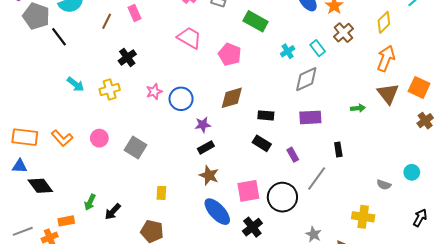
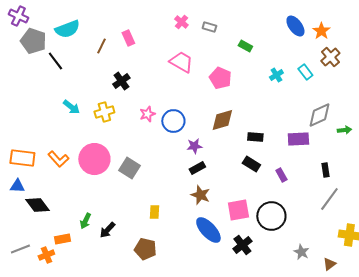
green rectangle: (256, 21) -> (245, 46), size x0.6
gray diamond: (306, 79) -> (319, 115), moved
pink circle: (99, 138) -> (94, 159), size x1.8
gray line: (317, 178) -> (329, 199), moved

